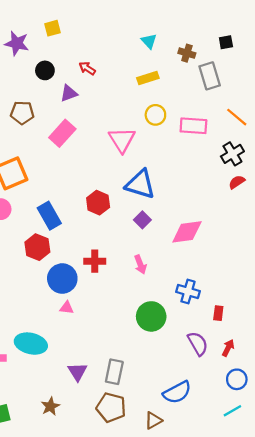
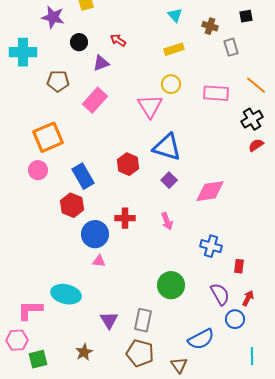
gray rectangle: (210, 76) -> (231, 47), size x0.7
yellow circle: (155, 115) -> (171, 84), moved
green circle: (151, 316) -> (171, 285), moved
blue circle: (237, 379) -> (235, 319), moved
cyan line: (232, 411) -> (252, 356), turned -60
brown triangle: (153, 420) -> (179, 365), turned -36

